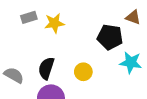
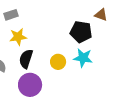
yellow star: (54, 23) -> (18, 37), moved
cyan star: (131, 62) -> (83, 58), moved

